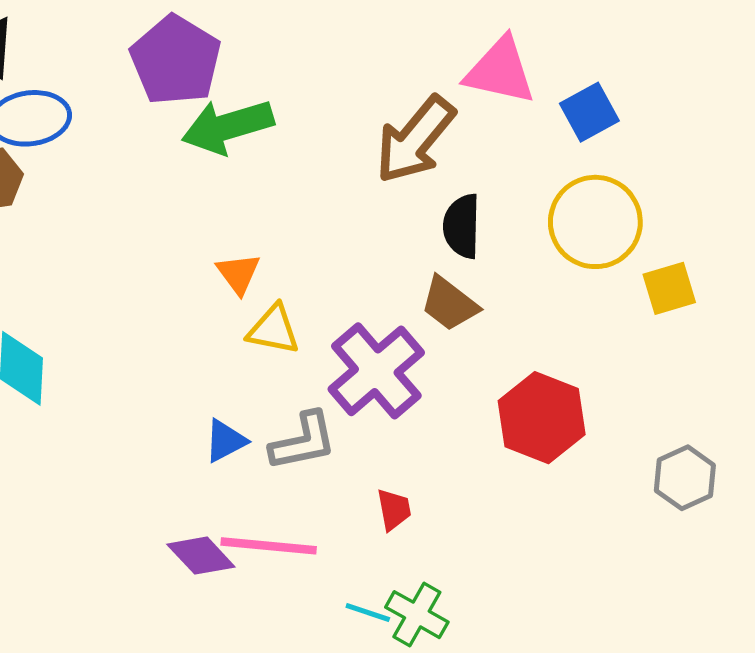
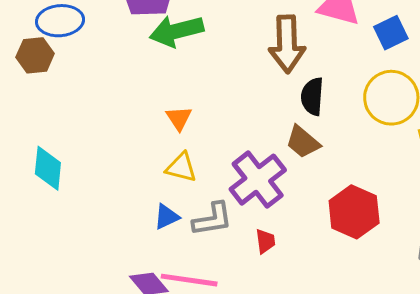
brown arrow: (415, 140) -> (287, 44), turned -44
yellow triangle: (273, 330) -> (181, 167), moved
red trapezoid: (394, 510) -> (265, 241), moved

